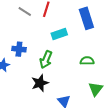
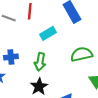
green semicircle: (87, 61) -> (82, 54), size x1.5

